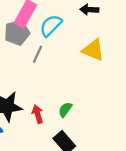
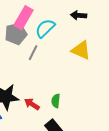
green semicircle: (65, 110) -> (56, 101), turned -32
red arrow: (38, 114) -> (32, 104), turned -42

